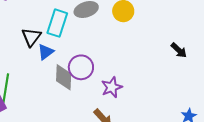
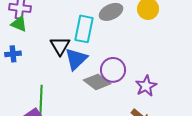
blue triangle: (46, 52) -> (76, 59), size x1.4
gray diamond: (64, 77) -> (97, 82), turned -48

